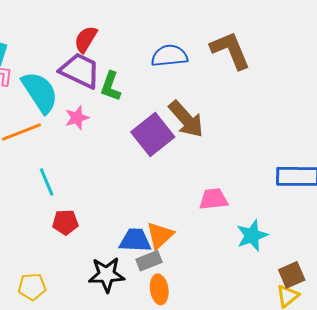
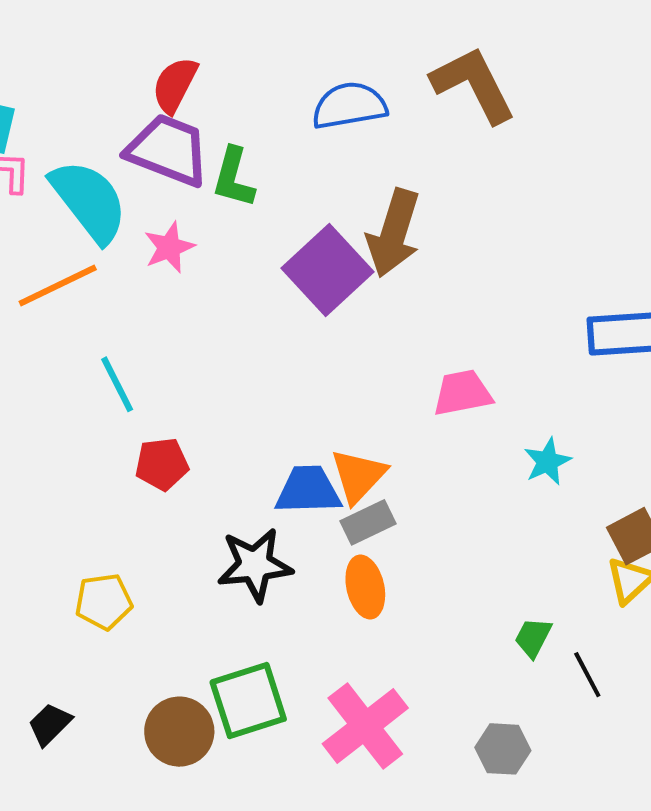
brown arrow: (186, 119) -> (394, 233), turned 63
cyan star: (252, 235) -> (547, 462), size x0.7
gray rectangle: (149, 261) -> (368, 522), moved

